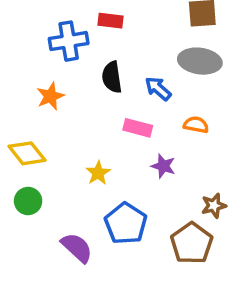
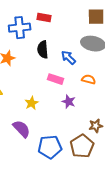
blue pentagon: (126, 224) -> (50, 147), moved, turned 30
purple semicircle: (77, 248) -> (22, 129), moved

